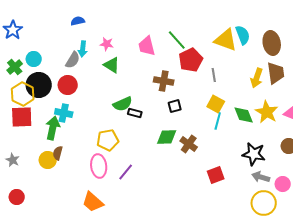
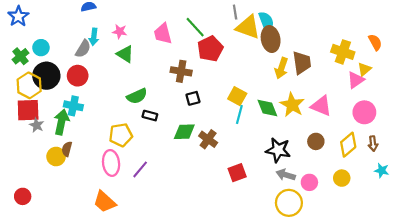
brown ellipse: (272, 43) -> (271, 39), moved
gray line: (214, 75) -> (235, 12), moved
black rectangle: (135, 113) -> (150, 116), moved
gray star: (13, 160) -> (37, 125), moved

